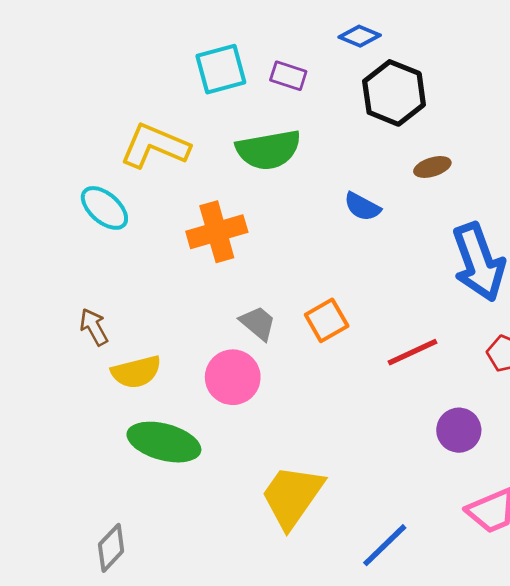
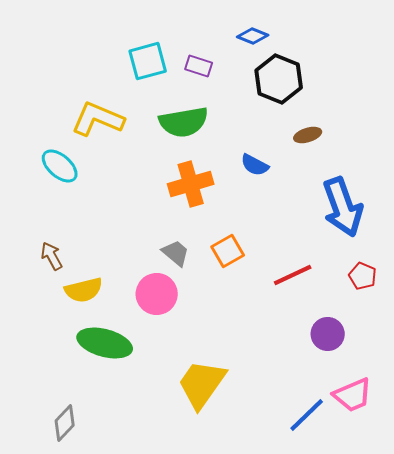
orange cross: (217, 232) -> (191, 184), moved
blue line: (385, 545) -> (307, 415), moved

